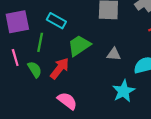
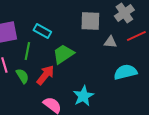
gray triangle: (114, 54) -> (110, 42), moved
cyan star: (124, 91) -> (83, 96), moved

